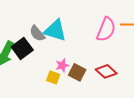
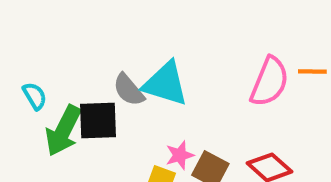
black square: (22, 48) -> (98, 120), turned 35

